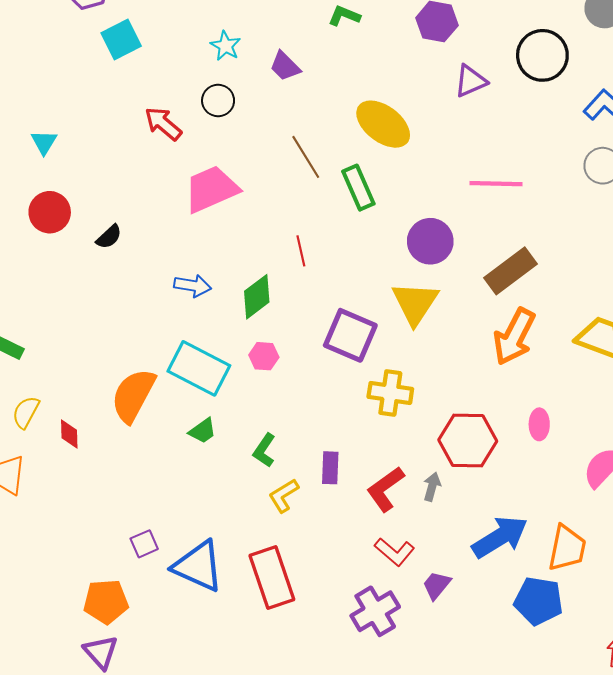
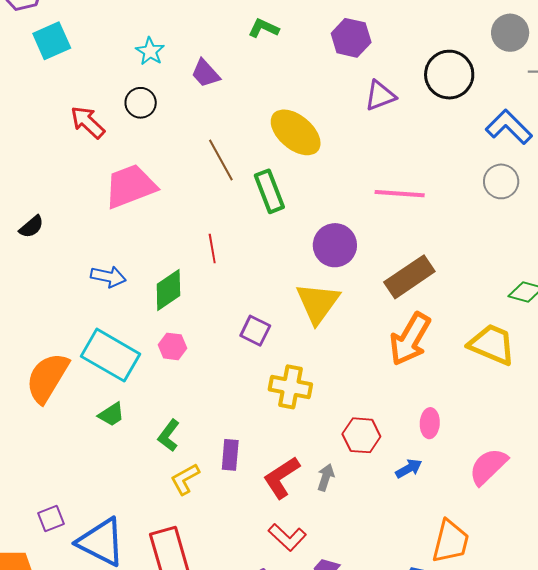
purple square: (350, 335) -> (255, 331), size x0.6
red hexagon: (468, 441) -> (361, 435), size x0.7
blue arrow: (500, 537) -> (409, 469), moved, size x0.5

